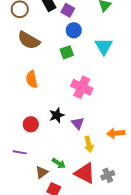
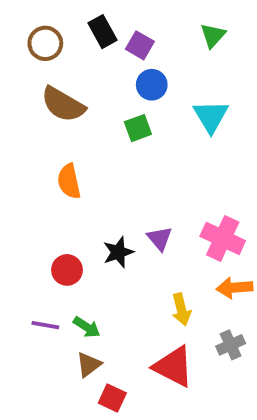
pink cross: (82, 87) -> (223, 238), moved
purple triangle: (78, 123) -> (160, 238), moved
green arrow: (59, 163) -> (87, 327), moved
gray cross: (108, 175) -> (231, 345), moved

